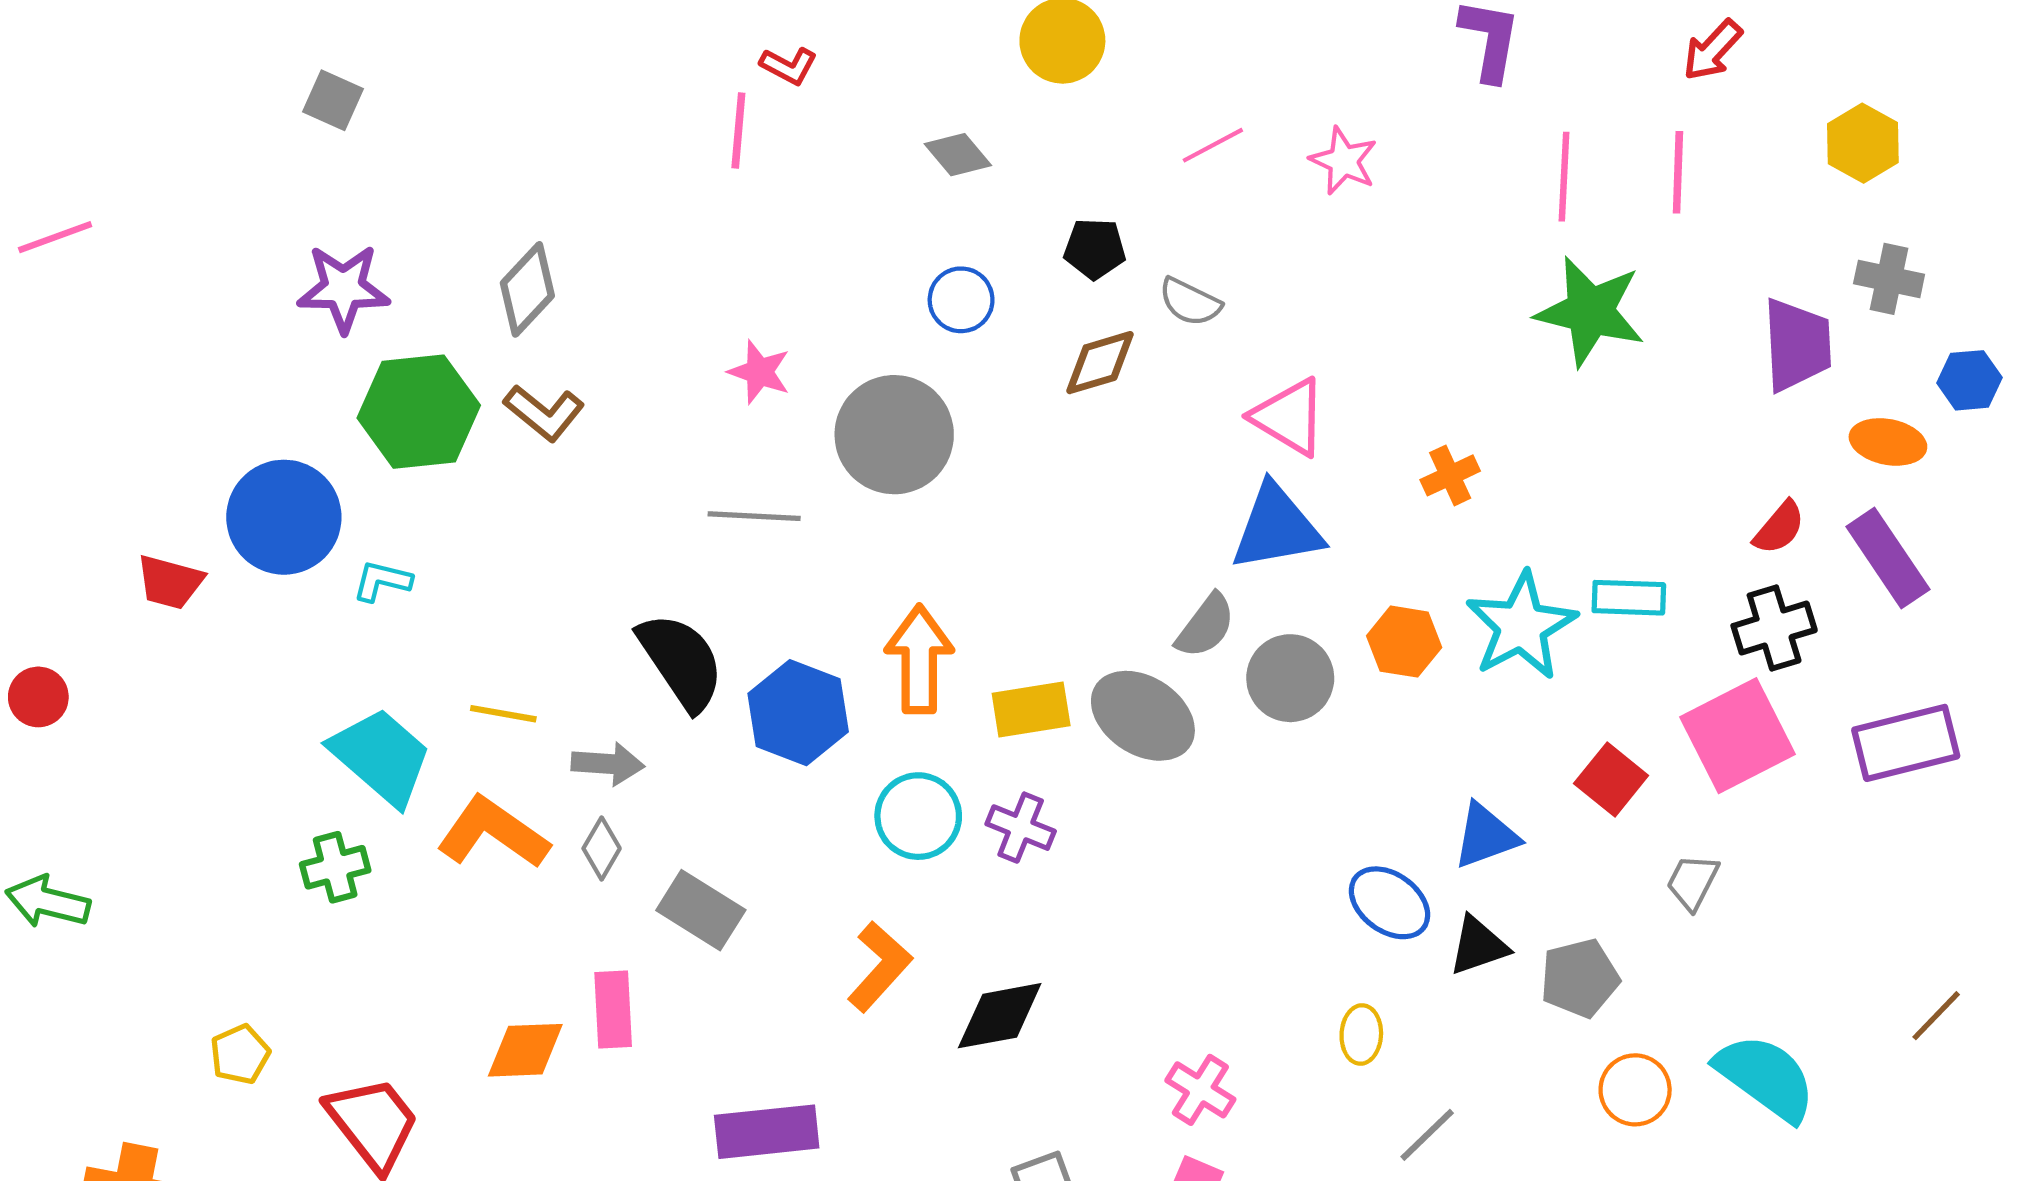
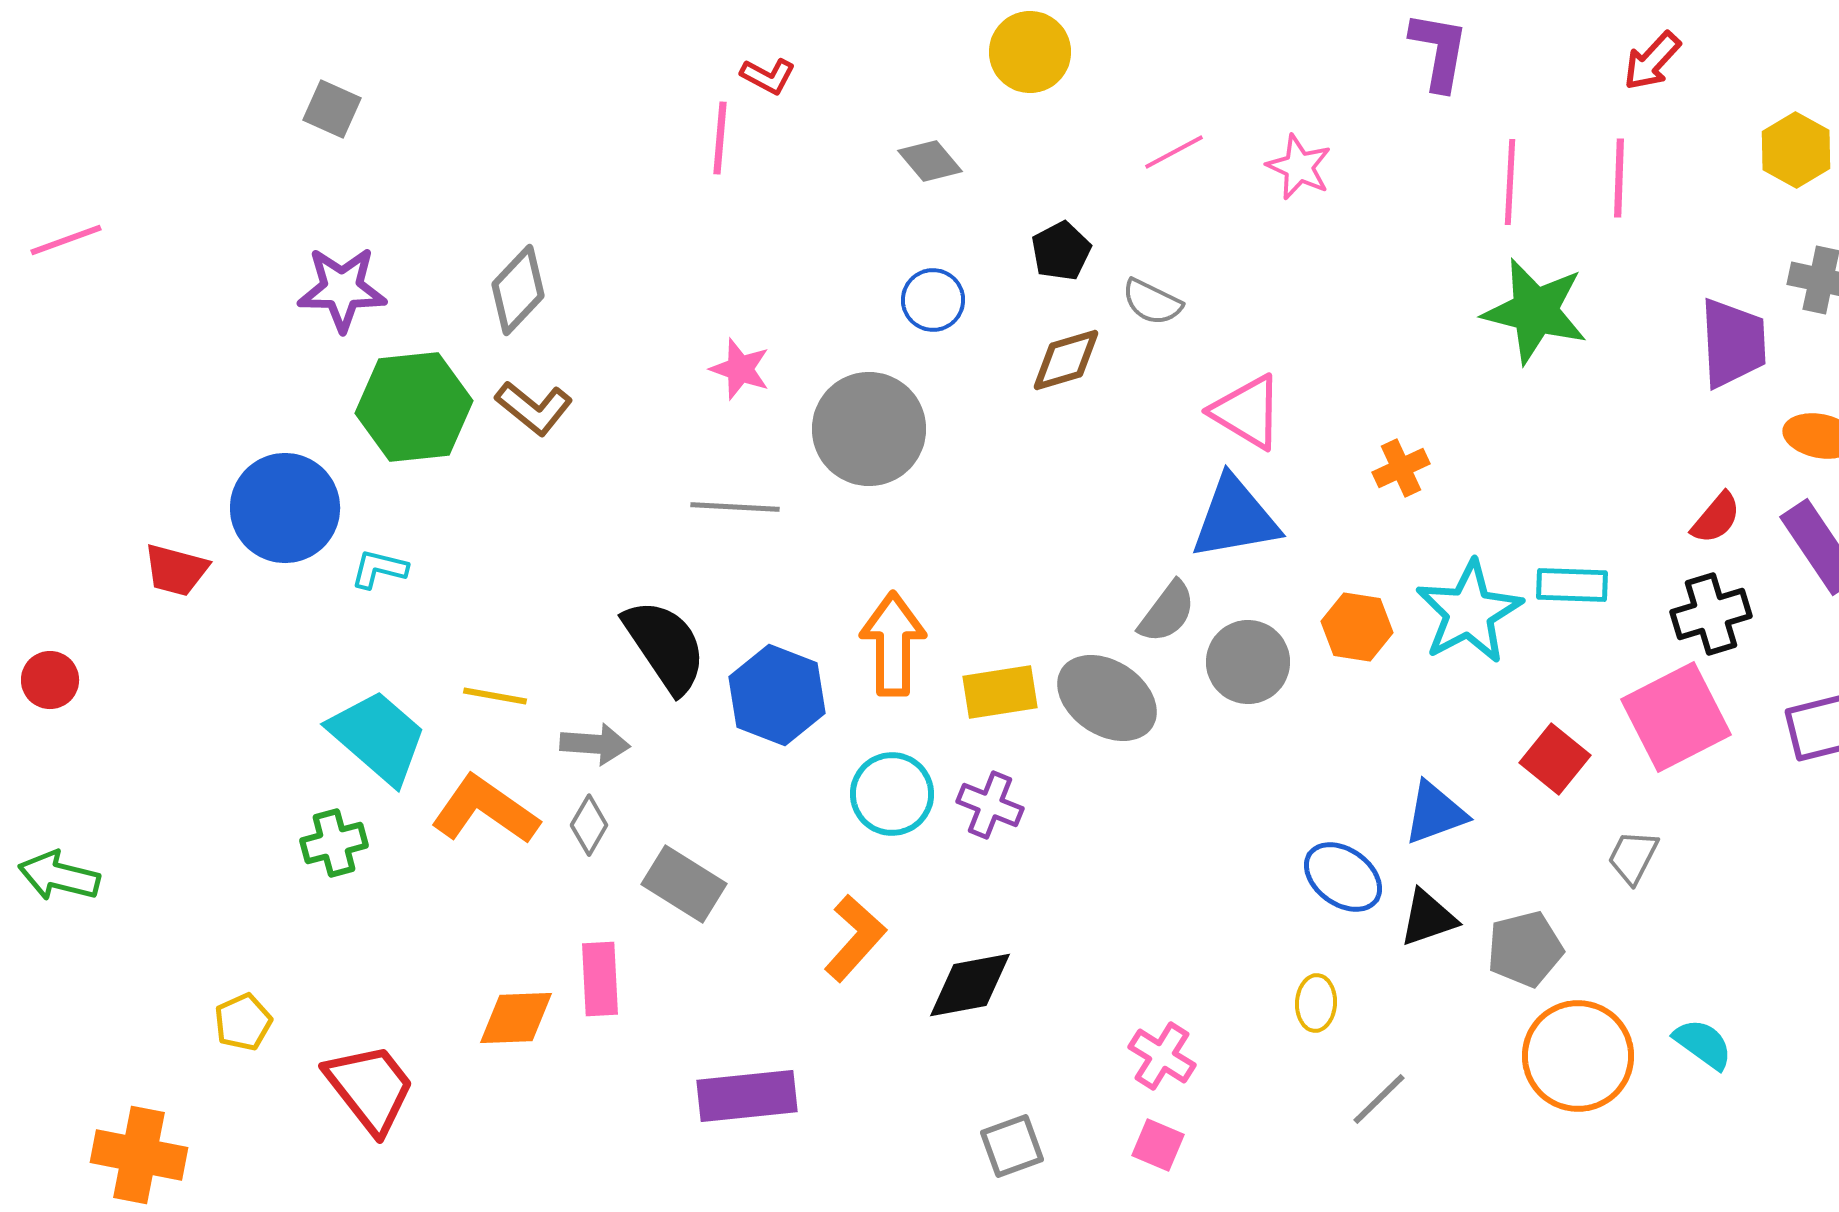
black pentagon: (1095, 249) -> (1061, 251), turned -30
cyan semicircle: (1766, 1077) -> (1703, 1044), size x0.6
orange circle: (1635, 1090) -> (1578, 1056), size x1.6

